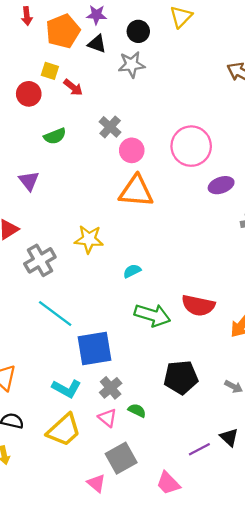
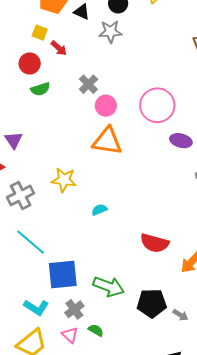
red circle: (29, 94) -> (30, 63), moved
purple triangle: (29, 181) -> (14, 140), moved
purple ellipse: (221, 185) -> (181, 141), turned 30
green arrow: (152, 315) -> (109, 287), moved
black pentagon: (181, 377) -> (152, 303), moved

